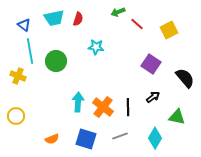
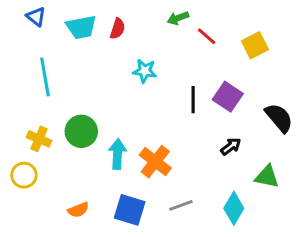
blue triangle: (24, 25) -> (36, 17), moved
green circle: (56, 61) -> (81, 131), moved
yellow cross: (18, 76) -> (39, 139), moved
black line: (128, 107) -> (193, 100), moved

